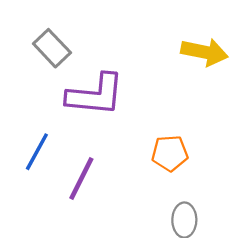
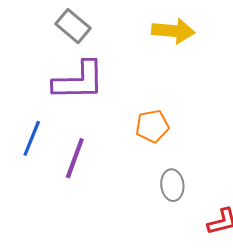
gray rectangle: (52, 48) -> (73, 26), moved

